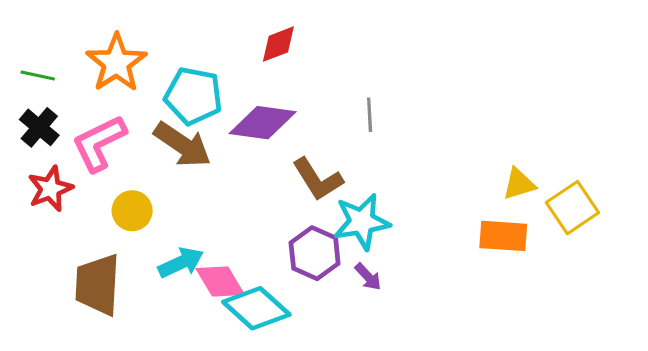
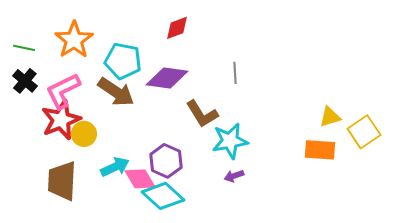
red star: (50, 189) -> (61, 120), moved, size x1.4
purple hexagon: (315, 253) -> (166, 161), moved
purple arrow: (368, 277) -> (234, 176), turned 114

